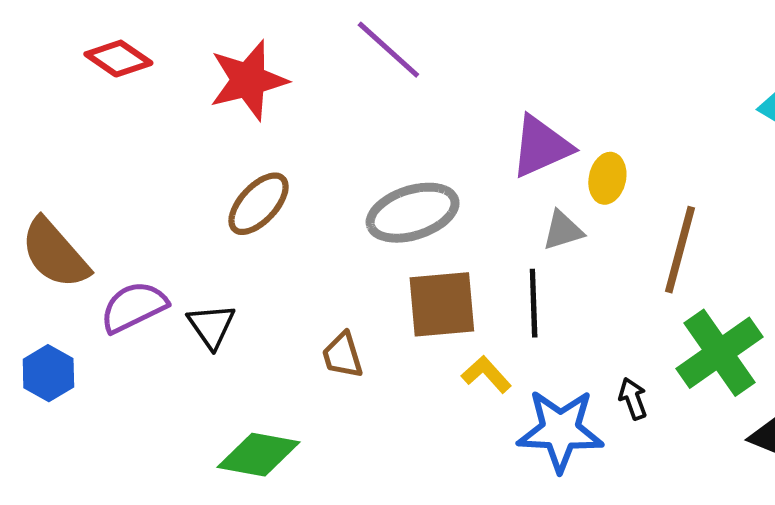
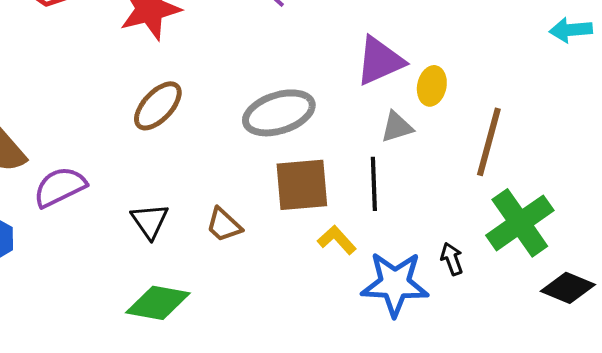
black triangle: (211, 326) -> (150, 221), moved
brown trapezoid: (343, 355) -> (224, 225), turned -30

